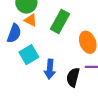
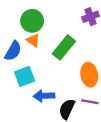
blue arrow: (50, 69) -> (44, 96), turned 72

